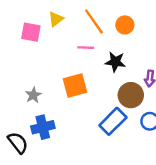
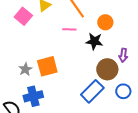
orange circle: (125, 25) -> (105, 22), moved
pink square: (31, 32) -> (23, 16), turned 30
orange square: (75, 86) -> (47, 66), moved

